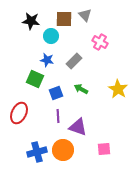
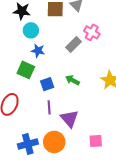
cyan circle: (51, 36) -> (31, 30), moved
gray rectangle: (74, 61) -> (74, 45), moved
purple triangle: (78, 127) -> (69, 119), turned 30

